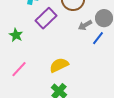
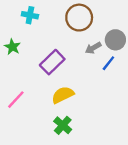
purple rectangle: (46, 18) -> (52, 62), moved
green star: (16, 35) -> (12, 47), moved

